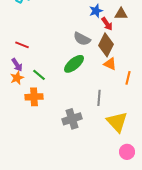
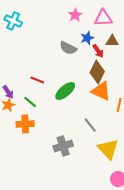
gray semicircle: (82, 39) -> (68, 48), moved
red line: (22, 45) -> (37, 80), moved
orange triangle: (110, 64) -> (101, 91), size x1.5
gray line: (99, 98) -> (90, 125), turned -42

